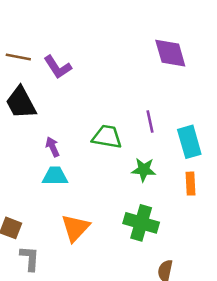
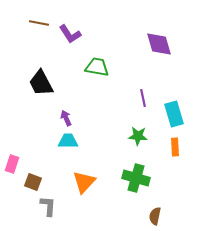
brown line: (18, 57) -> (39, 23), moved
purple L-shape: (58, 67) -> (70, 34), moved
green trapezoid: (107, 137) -> (97, 67), moved

